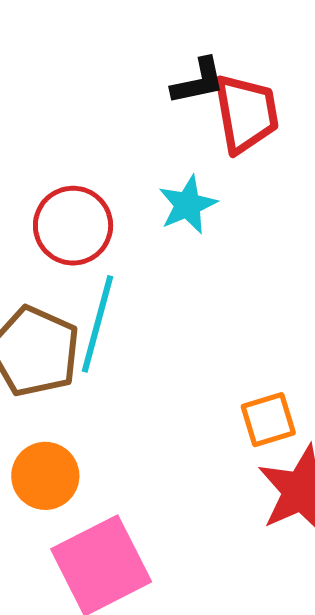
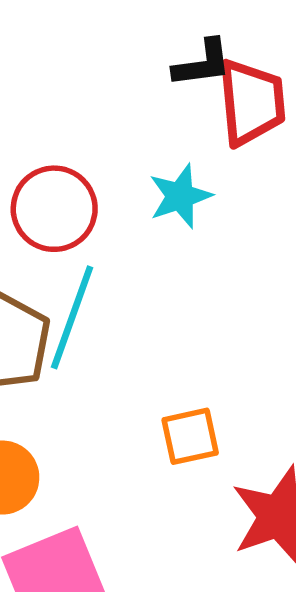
orange square: (268, 420) -> (190, 436), moved

